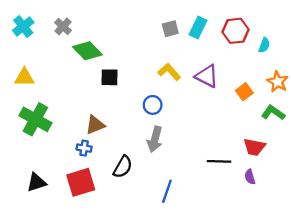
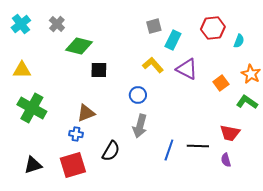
cyan rectangle: (198, 28) -> (173, 40), moved
green diamond: (87, 51) -> (79, 46), turned -32
blue line: (167, 191) -> (169, 150), moved

